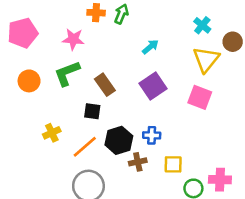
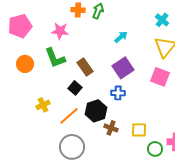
green L-shape: (67, 73) -> (55, 58), turned -90
black square: (92, 111) -> (75, 88), turned 32
blue cross: (152, 135) -> (118, 93), moved
brown cross: (138, 162) -> (111, 128), turned 32

